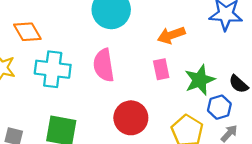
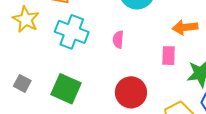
pink semicircle: (104, 65) -> (118, 39), size x0.6

